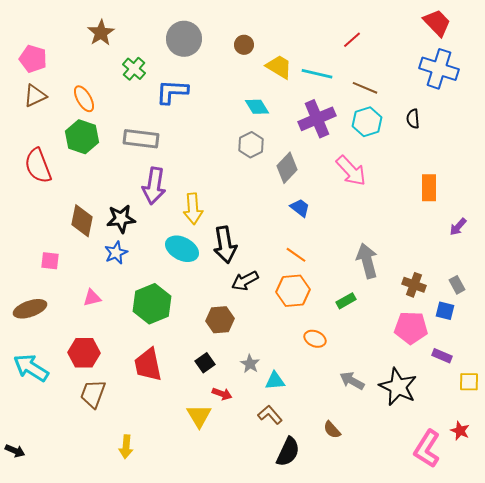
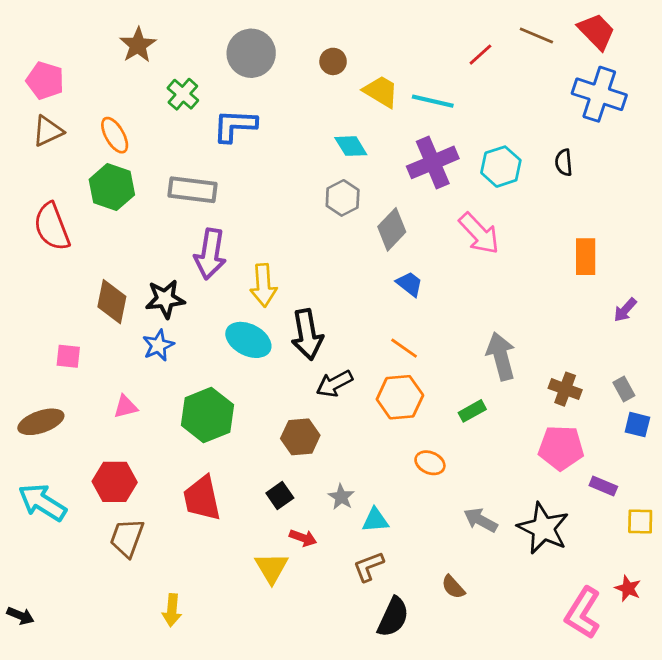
brown line: (365, 88) -> (536, 35), moved
blue square: (445, 311) -> (637, 425), moved
brown L-shape: (270, 415) -> (369, 567), turned -70

